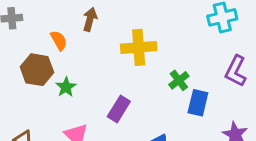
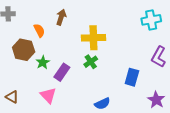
green cross: (179, 80) -> (91, 62), moved
purple rectangle: (119, 109) -> (62, 72), moved

